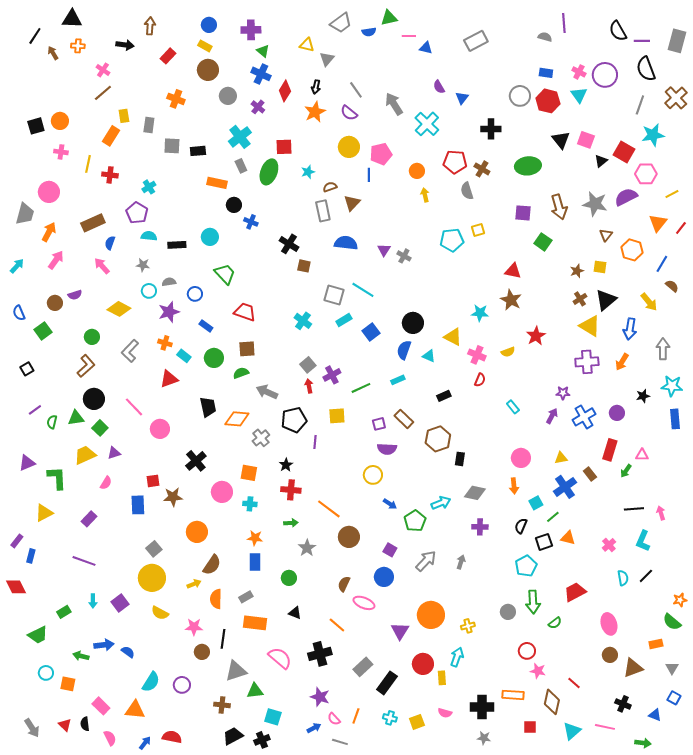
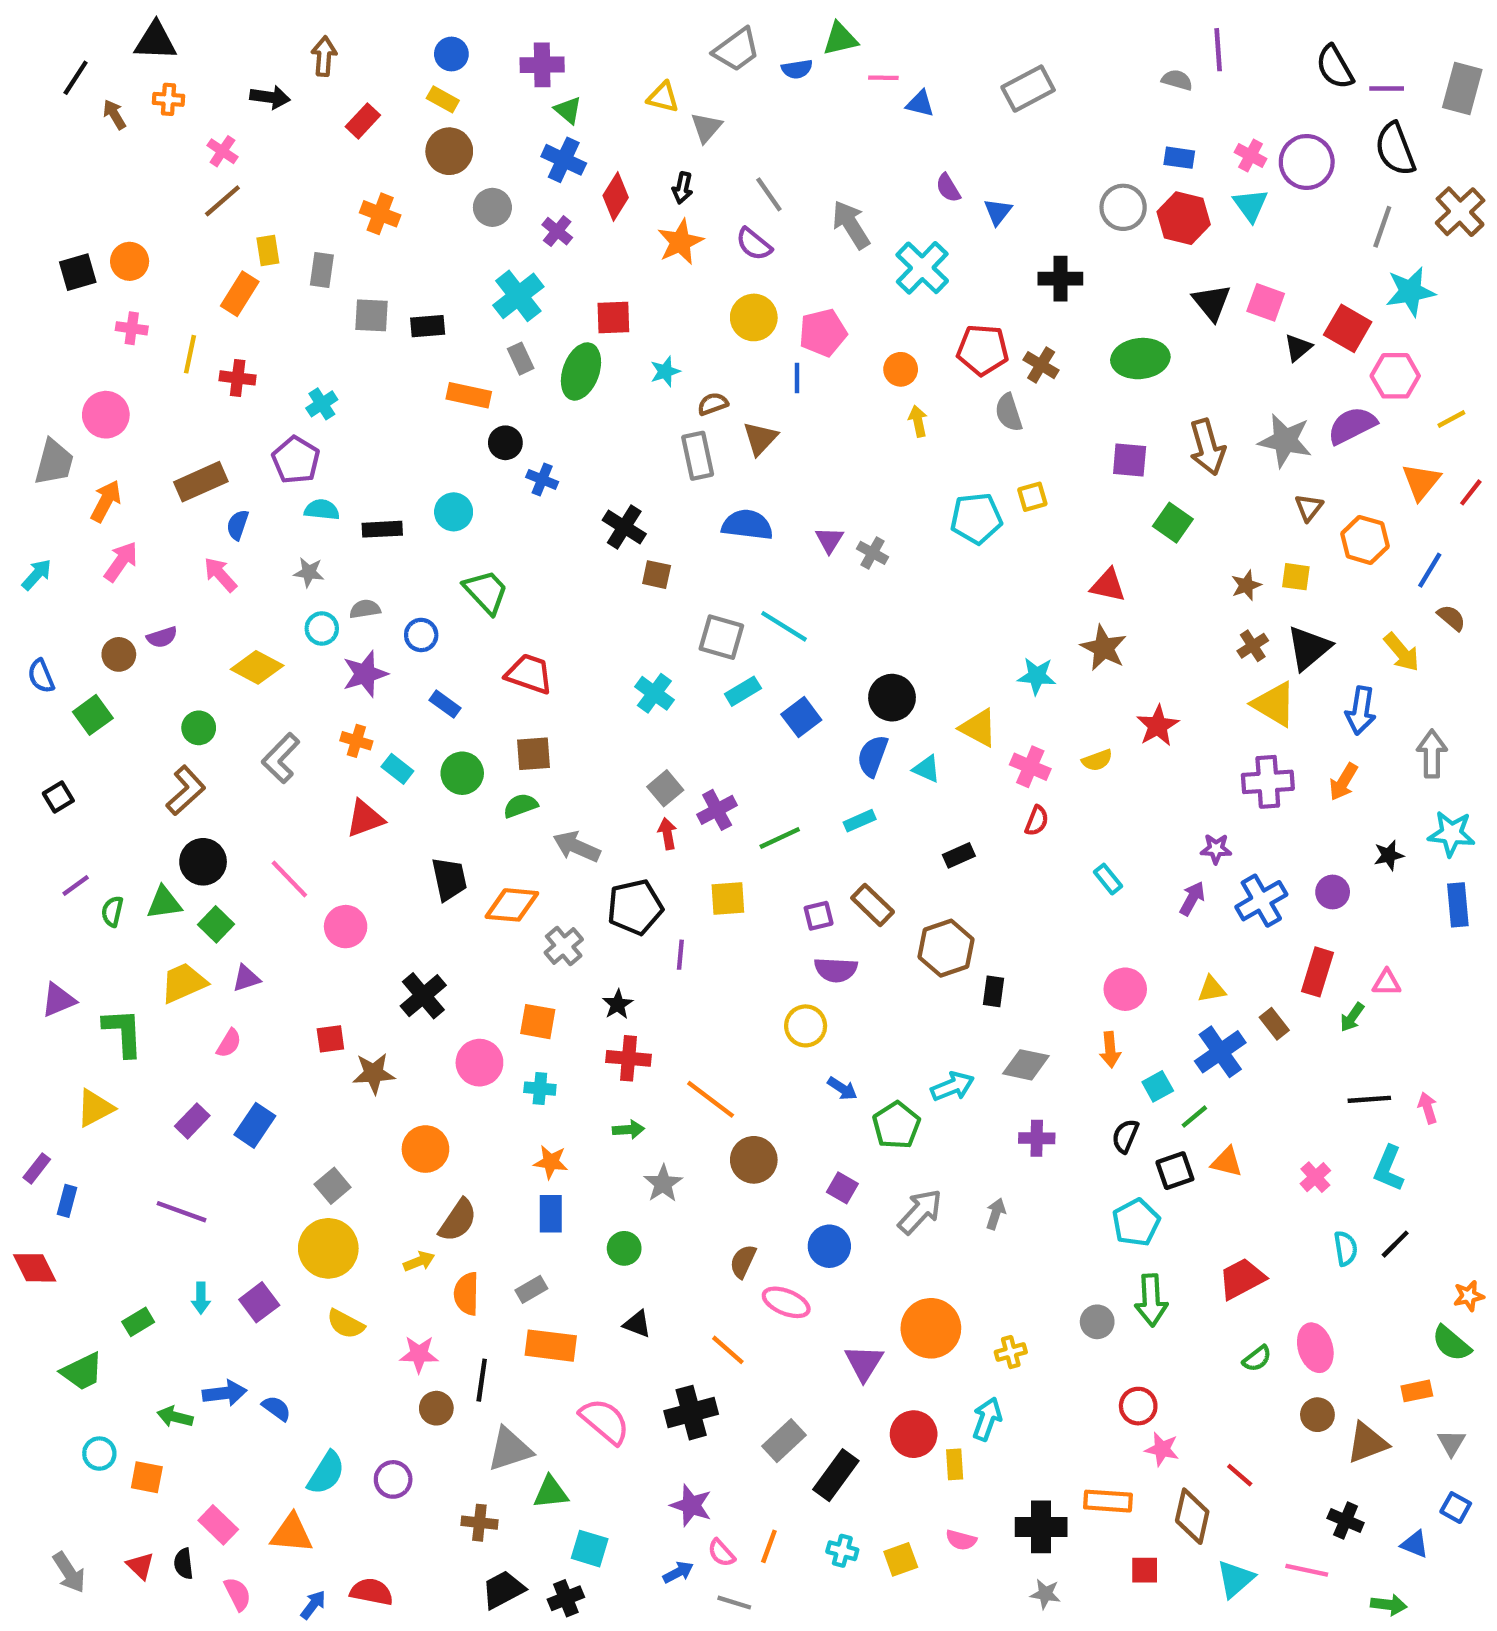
blue rectangle: (138, 505) -> (255, 1125), moved, turned 36
green semicircle: (555, 623) -> (1257, 1359), moved

